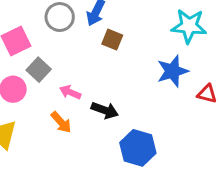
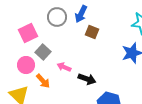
orange arrow: (61, 122) -> (43, 81), moved

